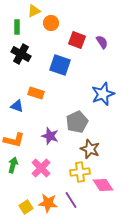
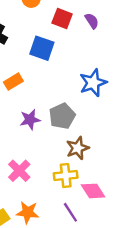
orange rectangle: (36, 93) -> (13, 82), turned -49
purple star: (50, 136) -> (30, 120), moved, turned -30
brown star: (90, 149) -> (78, 148), turned 30
purple line: (71, 200) -> (70, 212), moved

